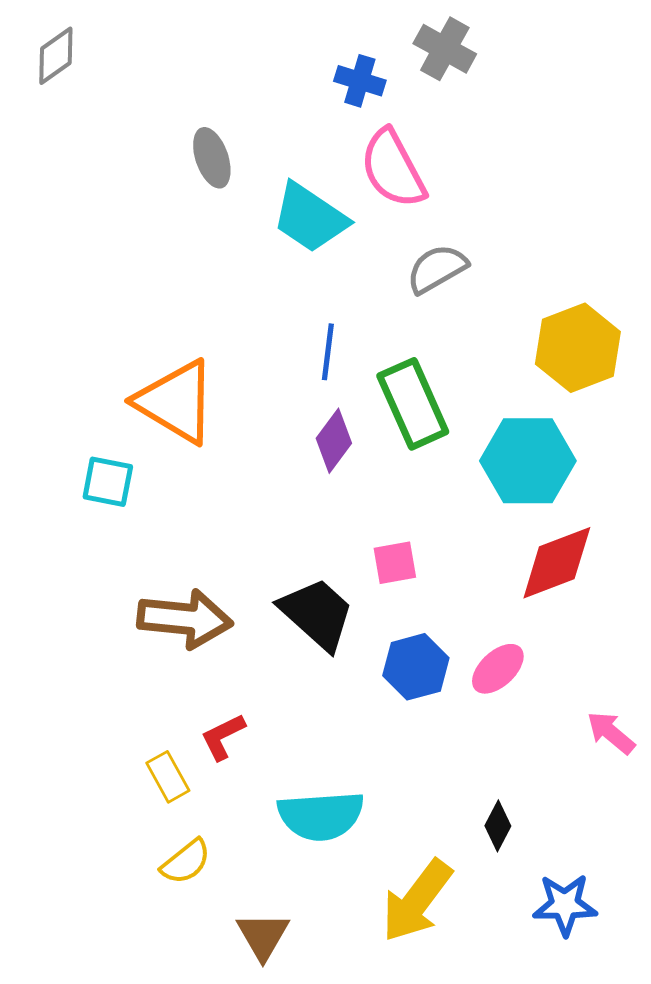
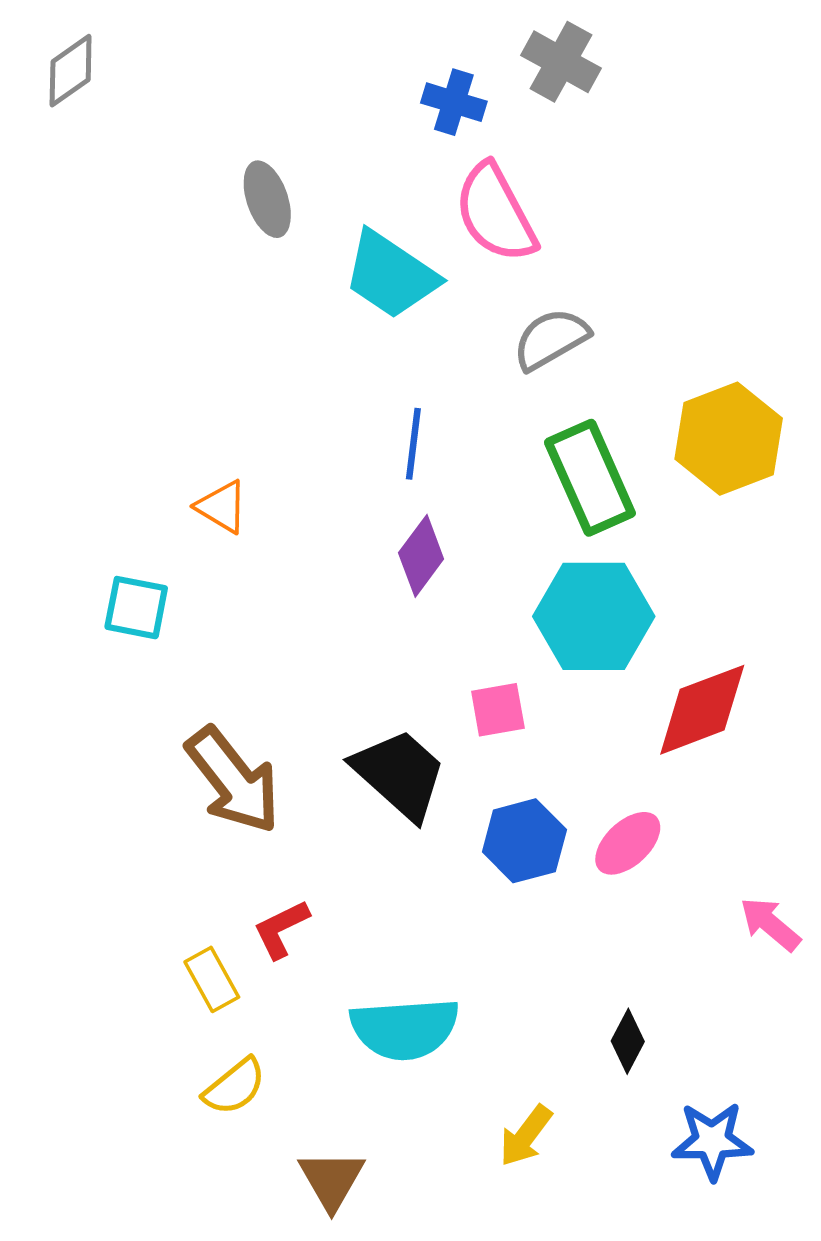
orange triangle: (176, 402) -> (222, 507), size x0.5
green rectangle: (413, 404) -> (590, 478), moved
cyan hexagon: (528, 461) -> (594, 616), moved
brown arrow: (185, 619) -> (233, 780), turned 46
yellow arrow: (417, 901) -> (526, 1136), size x0.6

